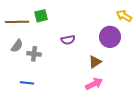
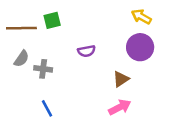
yellow arrow: (124, 16) -> (141, 17), moved
blue line: (27, 83) -> (47, 108), moved, turned 56

